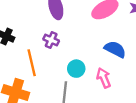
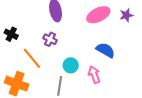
orange line: (32, 63) -> (32, 58), turned -30

